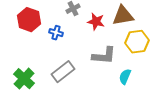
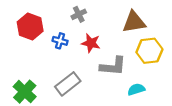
red star: (96, 22) -> (91, 43), moved
cyan semicircle: (125, 77) -> (136, 89), turned 49

